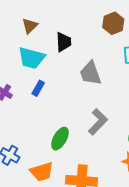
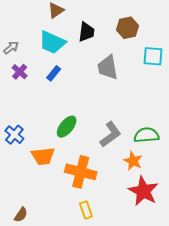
brown hexagon: (113, 23) -> (127, 28), moved
gray L-shape: (98, 122) -> (110, 134), moved

